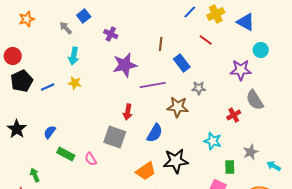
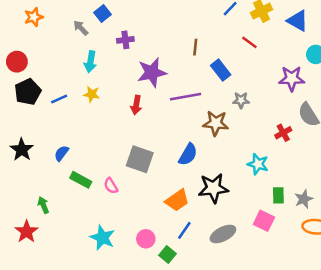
purple cross: (111, 34) -> (125, 40), moved, turned -32
red arrow: (128, 112) -> (136, 105), moved
gray star: (251, 152) -> (304, 199), moved

